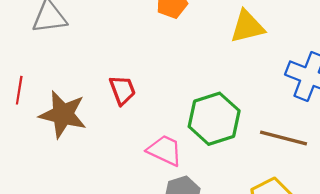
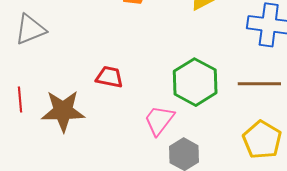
red trapezoid: (122, 90) -> (109, 77), turned -44
pink trapezoid: (165, 150) -> (159, 120), turned -64

